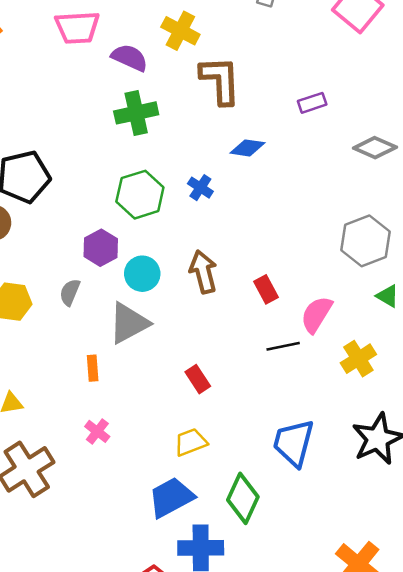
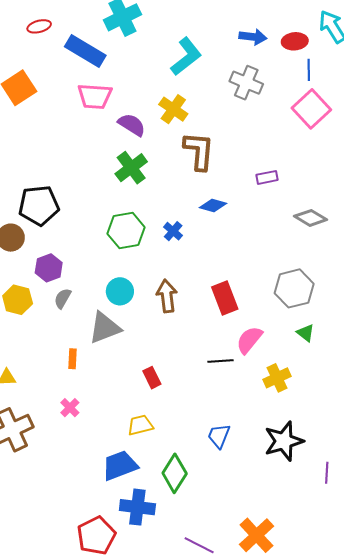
green cross: (136, 113) -> (131, 168), turned -32
purple hexagon: (101, 248) -> (49, 268), moved
red rectangle: (266, 289) -> (225, 298), moved, size x1.5
blue trapezoid: (294, 443) -> (219, 436), size x0.7

